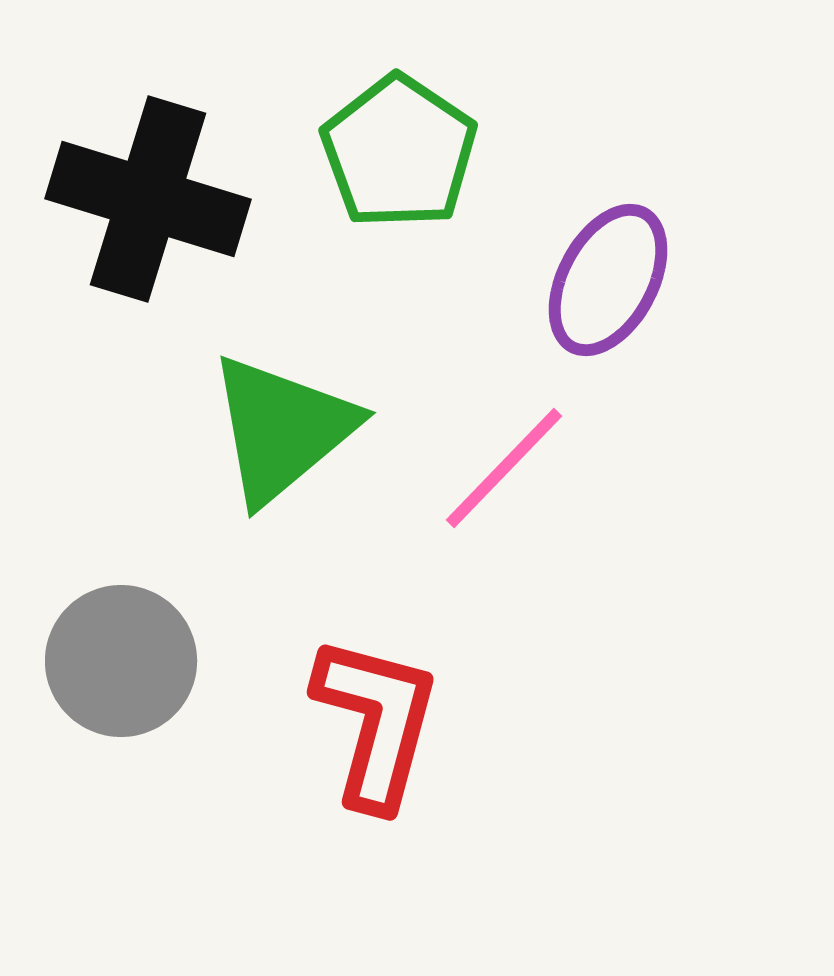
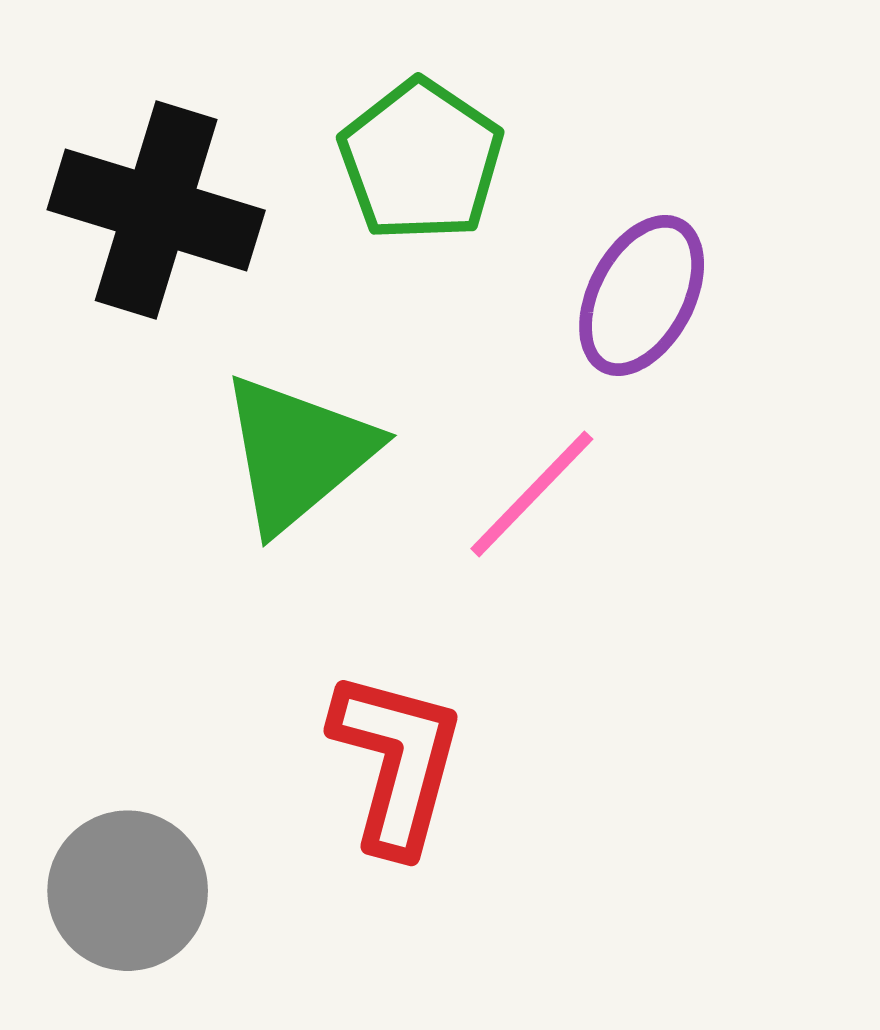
gray circle: (121, 661) -> (128, 891), moved

